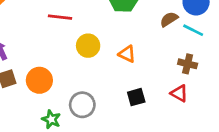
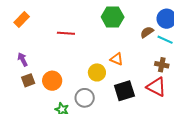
yellow circle: (88, 46) -> (97, 72), moved
red triangle: (179, 93) -> (156, 87), size x1.5
black square: (136, 97) -> (124, 91), size x1.5

